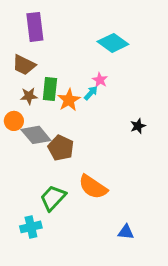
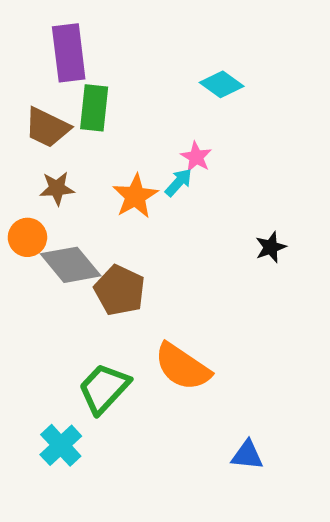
cyan diamond: (113, 43) -> (222, 84), size x0.7
green rectangle: (50, 89) -> (94, 108), moved
cyan cross: (31, 227) -> (61, 445), turned -30

